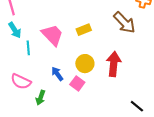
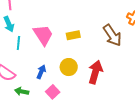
blue arrow: (57, 74) -> (41, 72), turned 48
pink square: (77, 83) -> (53, 92), moved
green arrow: (41, 98) -> (22, 91), turned 72

